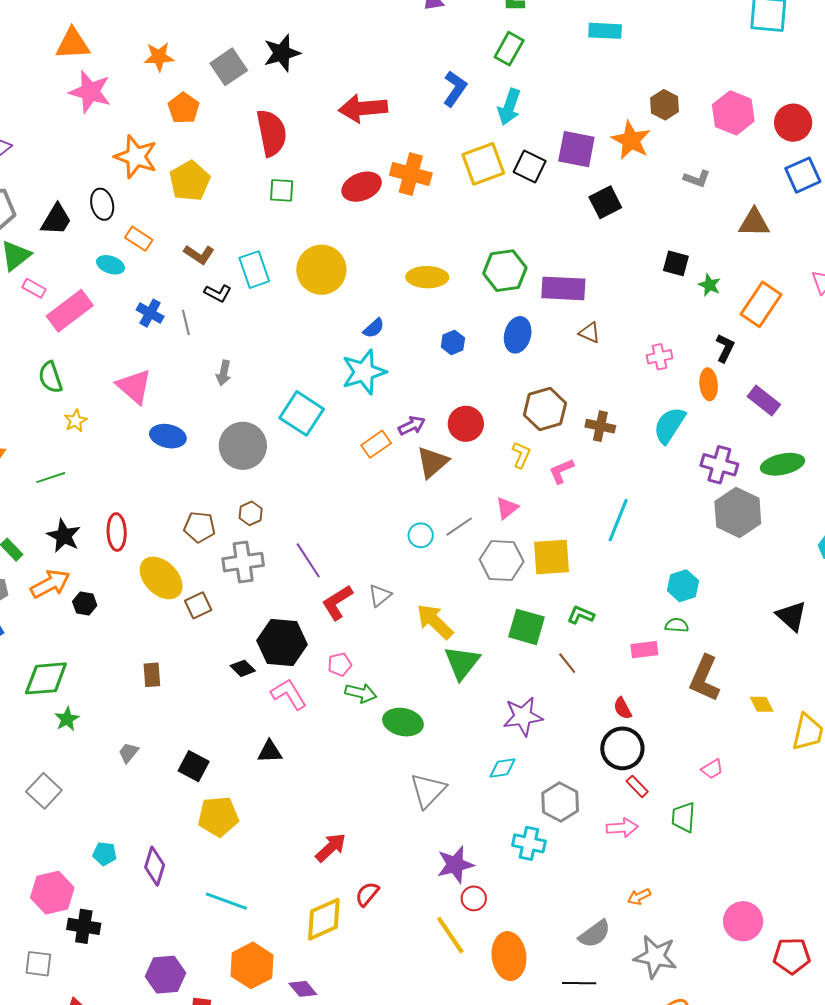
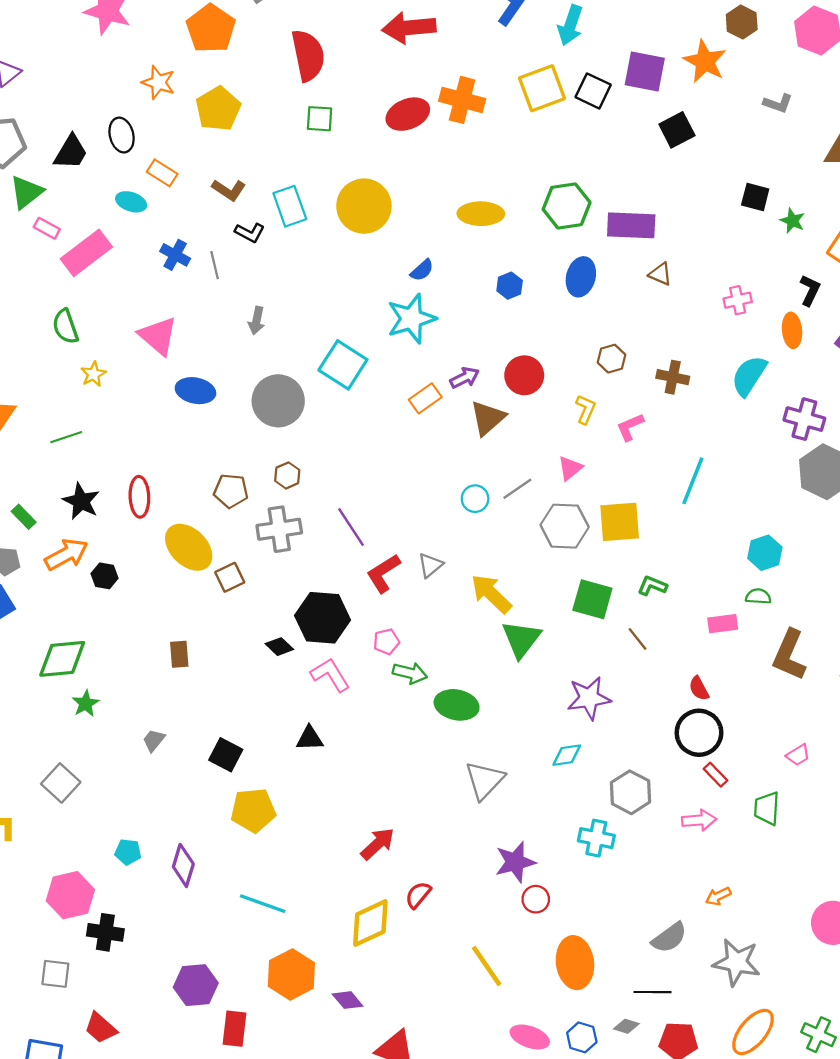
orange pentagon: (184, 108) -> (211, 29), size x1.4
orange star: (136, 157) -> (158, 82), size x0.7
brown hexagon: (545, 409) -> (612, 359), size x0.6
yellow line: (450, 935) -> (487, 966), moved

